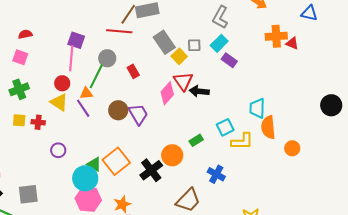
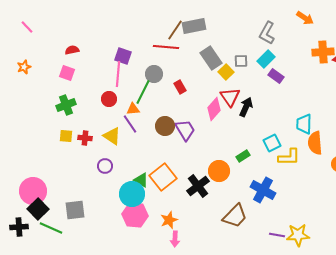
black arrow: (199, 91) -> (246, 107), turned 108
yellow triangle: (59, 102) -> (112, 136), moved
blue cross: (216, 174) -> (263, 190), size x1.4

